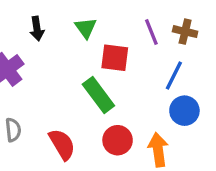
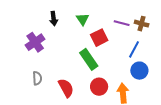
purple line: (151, 32) -> (122, 23), turned -56
red square: (115, 58) -> (99, 38), turned -36

